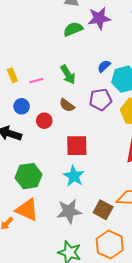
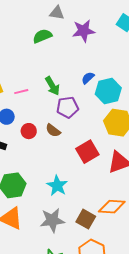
green semicircle: (73, 29) -> (42, 36), moved
purple pentagon: (101, 100) -> (67, 107), moved
brown semicircle: (67, 105) -> (53, 131), moved
red square: (77, 146) -> (87, 152), moved, turned -30

